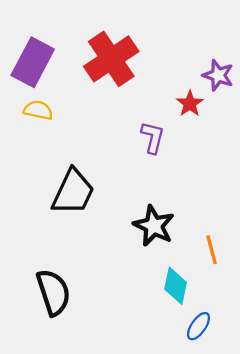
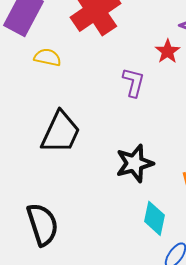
yellow semicircle: (38, 110) -> (48, 57), moved
black star: (154, 226) -> (135, 163), turned 30

